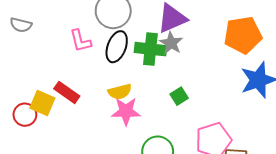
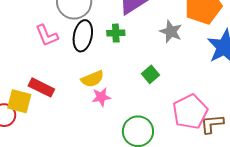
gray star: (171, 43) -> (171, 32), moved
green cross: (150, 49) -> (116, 33), size x0.6
pink star: (126, 111) -> (101, 97), size x0.7

